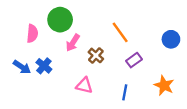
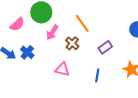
orange line: (120, 32) -> (82, 23), moved
pink semicircle: (32, 33) -> (17, 24), turned 42

